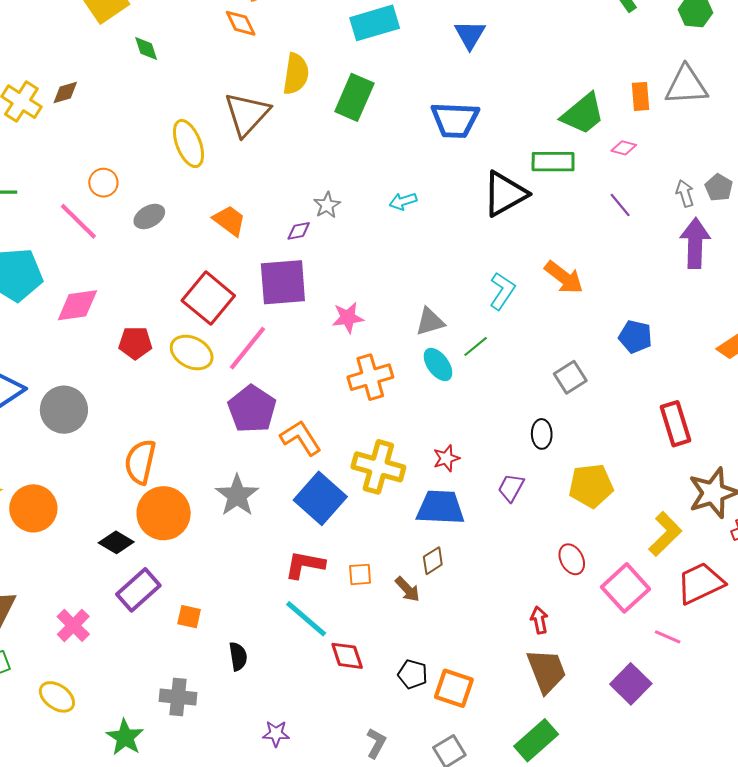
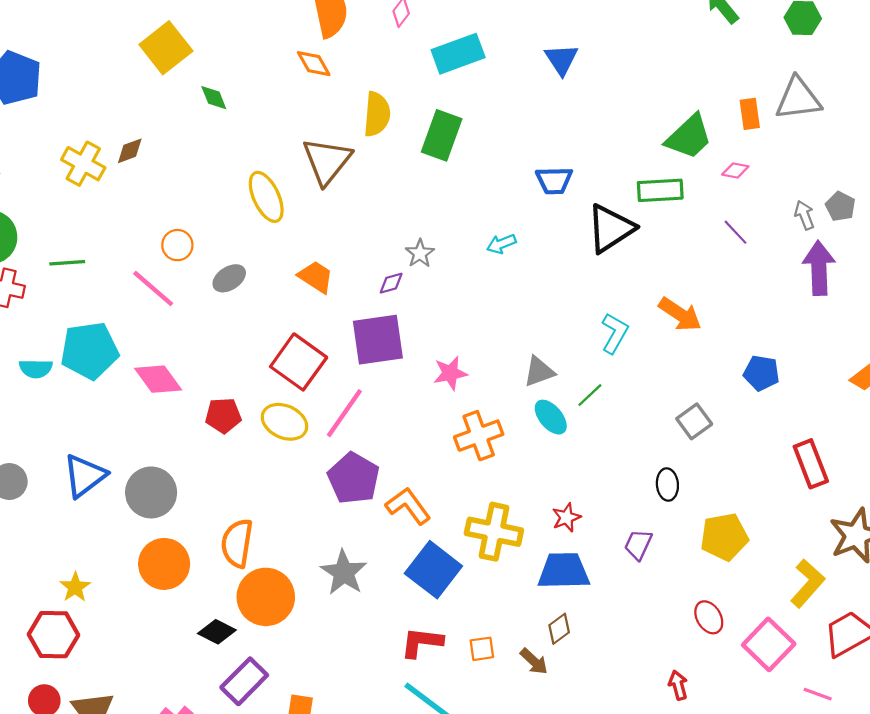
blue trapezoid: (455, 120) -> (554, 180), moved, size x0.7
pink diamond: (77, 305) -> (158, 379), turned 66
orange circle: (33, 508) -> (164, 564), moved

